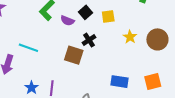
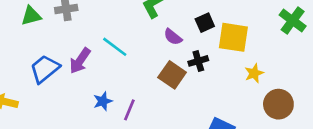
yellow square: (108, 16) -> (233, 37), size x1.6
purple semicircle: (67, 21) -> (173, 37), moved
brown circle: (157, 39) -> (278, 104), moved

